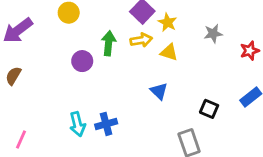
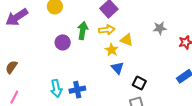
yellow star: (168, 22) -> (112, 50), moved
brown semicircle: (13, 76) -> (11, 67), moved
black square: (209, 109) -> (139, 83), moved

